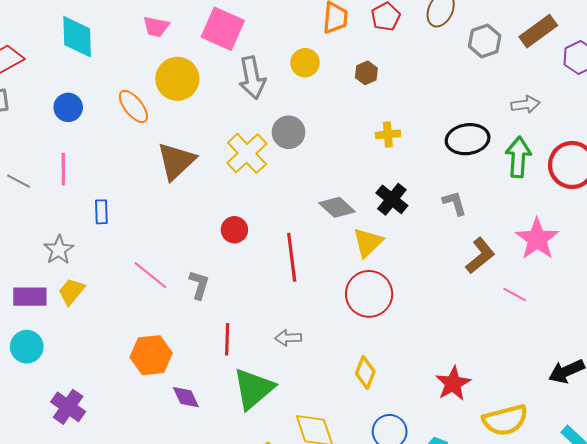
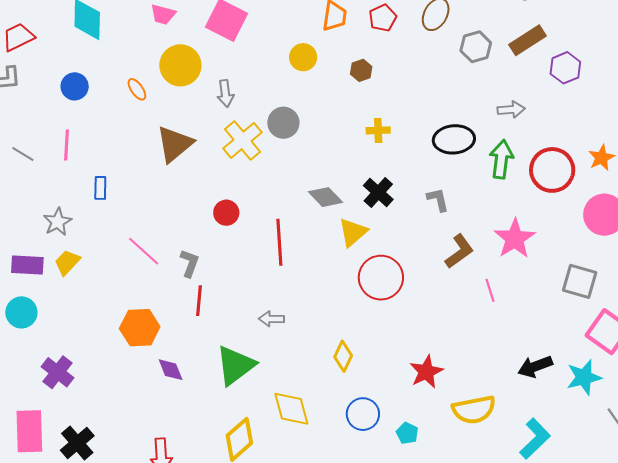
gray arrow: (252, 78) -> (225, 93), moved, size x0.7
orange ellipse: (133, 106) -> (137, 89), size x0.7
red circle: (369, 294) -> (381, 278), moved
pink line: (515, 295) -> (490, 290), turned 40
red line: (227, 339) -> (199, 301), moved

